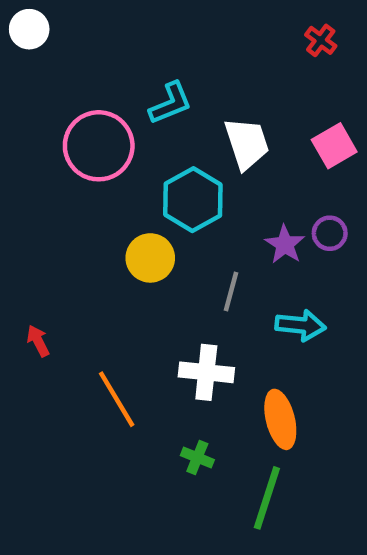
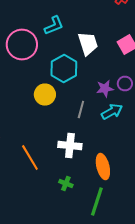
purple star: (285, 244) -> (105, 88), turned 30
cyan arrow: (301, 325) -> (112, 112), moved, turned -35

